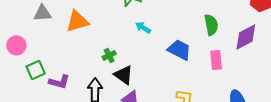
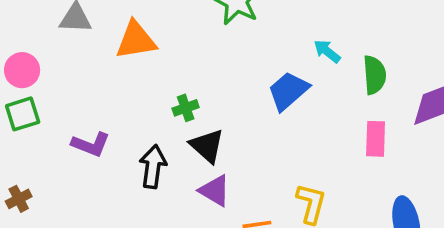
cyan arrow: (143, 28) -> (327, 51), moved
blue trapezoid: (179, 50) -> (288, 91), moved, turned -75
green square: (36, 70) -> (23, 114), moved

